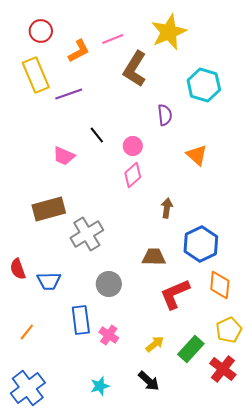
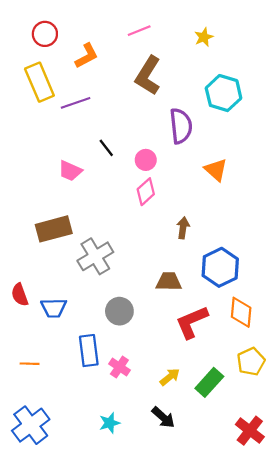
yellow star: (169, 32) -> (204, 37), moved, size x0.5
pink line: (113, 39) -> (139, 31), moved
purple semicircle: (165, 115) -> (181, 126), size x1.5
orange line: (27, 332) -> (30, 364), turned 54
red cross: (223, 369) -> (250, 431), moved

